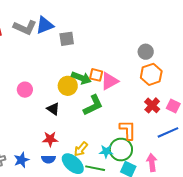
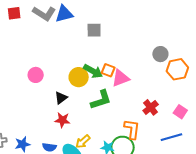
gray square: (67, 39) -> (94, 30), moved
orange hexagon: (151, 74) -> (177, 69), moved
red cross: (152, 105) -> (151, 107), moved
black triangle: (53, 109) -> (61, 98), turned 40
red star: (50, 139) -> (62, 120), moved

